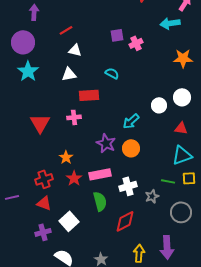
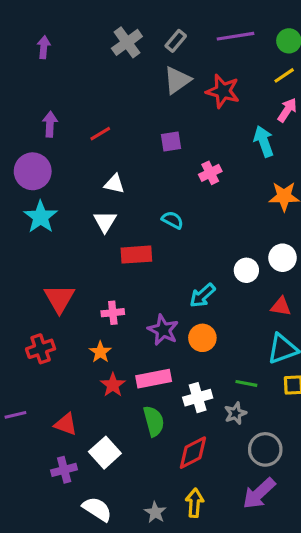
cyan arrow: (170, 23) -> (264, 141), turned 78
red line: (66, 30) -> (100, 134), moved
purple square: (117, 35) -> (171, 141), moved
white triangle: (69, 74) -> (105, 222), turned -49
pink cross: (74, 117) -> (113, 313), moved
red cross: (44, 179) -> (41, 349), moved
green line: (168, 181) -> (246, 383), moved
gray circle: (181, 212) -> (265, 449), moved
purple arrow: (167, 247) -> (259, 493), turned 50
yellow arrow: (139, 253) -> (195, 503), moved

